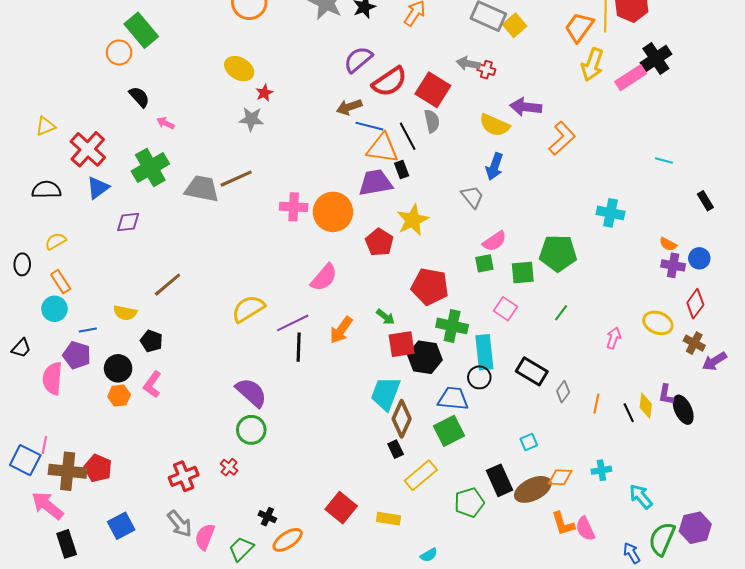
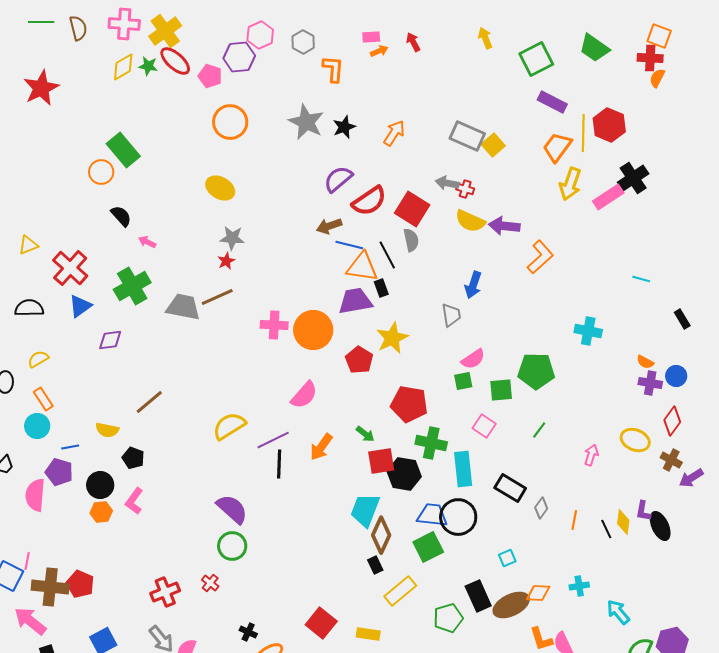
red star: (264, 93) -> (226, 261), moved
yellow semicircle: (494, 125) -> (470, 221), moved
gray trapezoid: (472, 197) -> (451, 315), turned 30
black circle: (479, 377) -> (458, 517), moved, size x1.6

